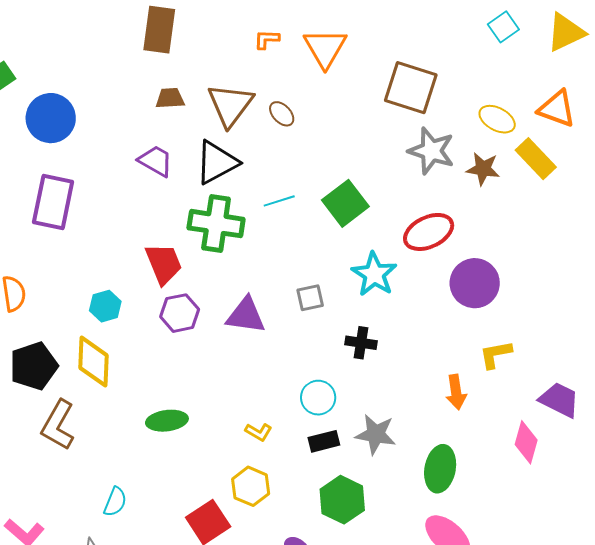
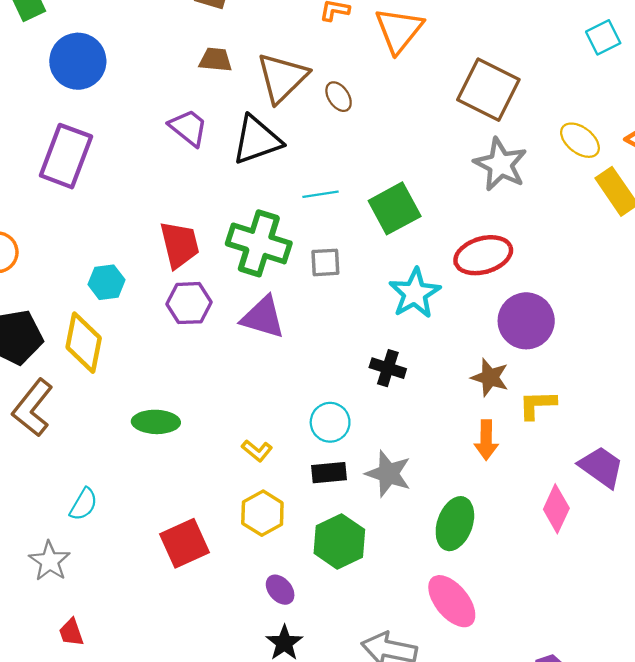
brown star: (483, 169) -> (490, 377), moved
green cross: (216, 224) -> (259, 243), moved
gray square: (310, 298) -> (325, 262), moved
yellow hexagon: (251, 486) -> (262, 513), moved

